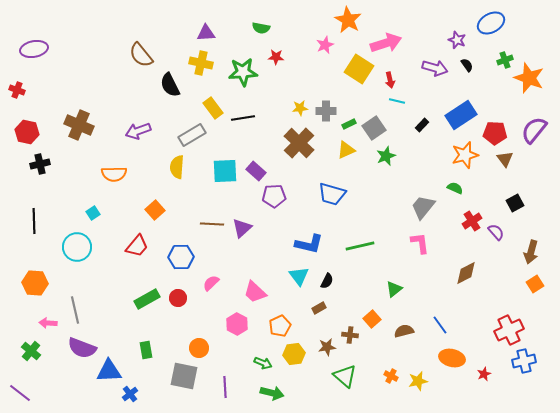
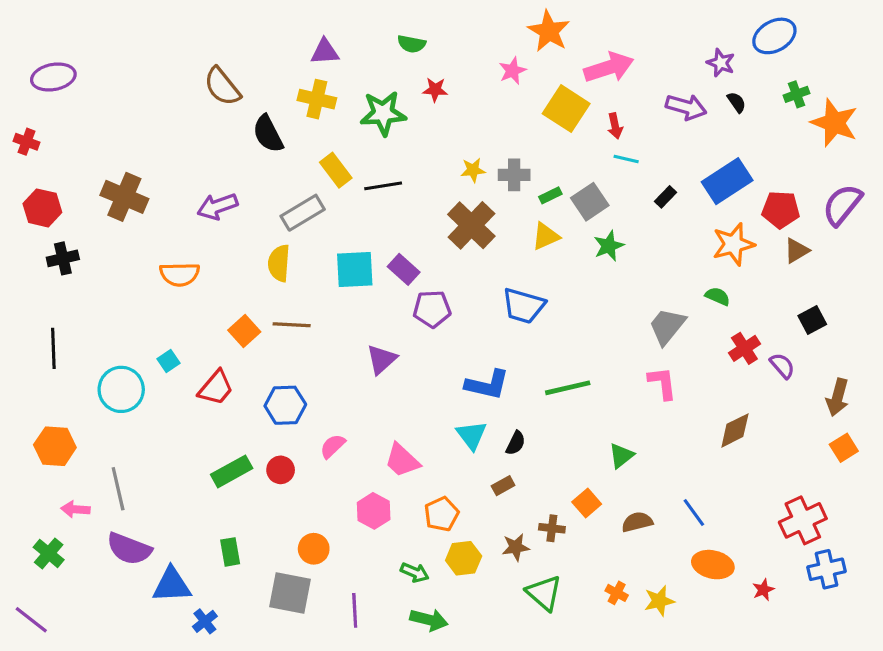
brown triangle: (505, 159) -> (797, 251), turned 36
cyan square: (93, 213) -> (169, 361), moved
brown line: (212, 224) -> (292, 325), moved

